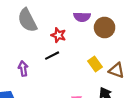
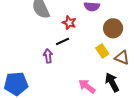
brown circle: (105, 28) -> (113, 28), moved
purple arrow: (23, 69) -> (48, 56), moved

